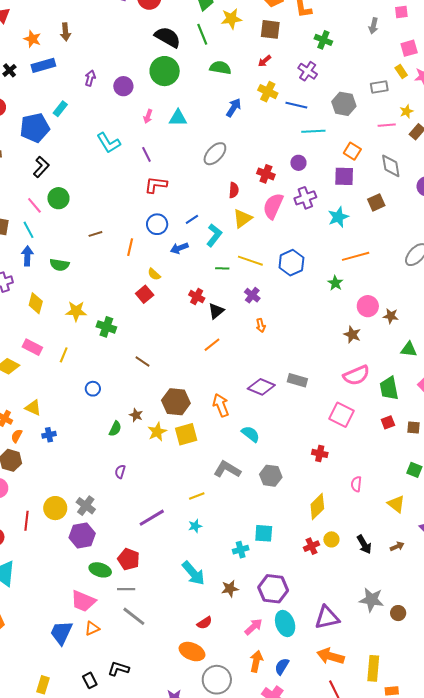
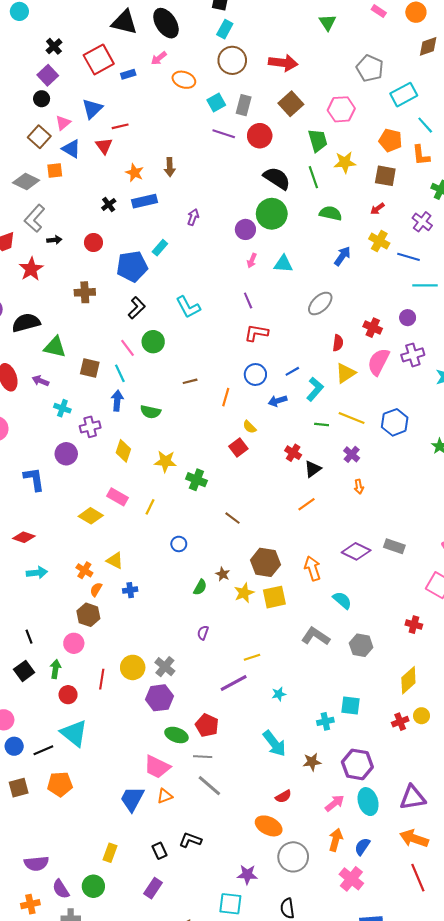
purple circle: (123, 86) -> (245, 229), moved
cyan L-shape: (109, 143) -> (188, 307), moved
yellow line: (197, 496) -> (252, 657), moved

